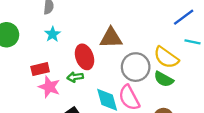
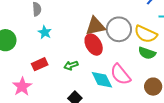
red ellipse: (84, 57) -> (94, 44), moved
gray circle: (136, 67) -> (119, 29), moved
pink star: (49, 87) -> (22, 87), moved, turned 30

